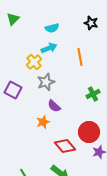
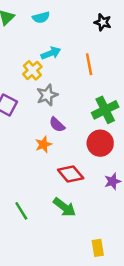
cyan semicircle: (52, 28) -> (41, 17), moved
green cross: (93, 94) -> (105, 110), size x1.5
red circle: (89, 132) -> (100, 143), moved

